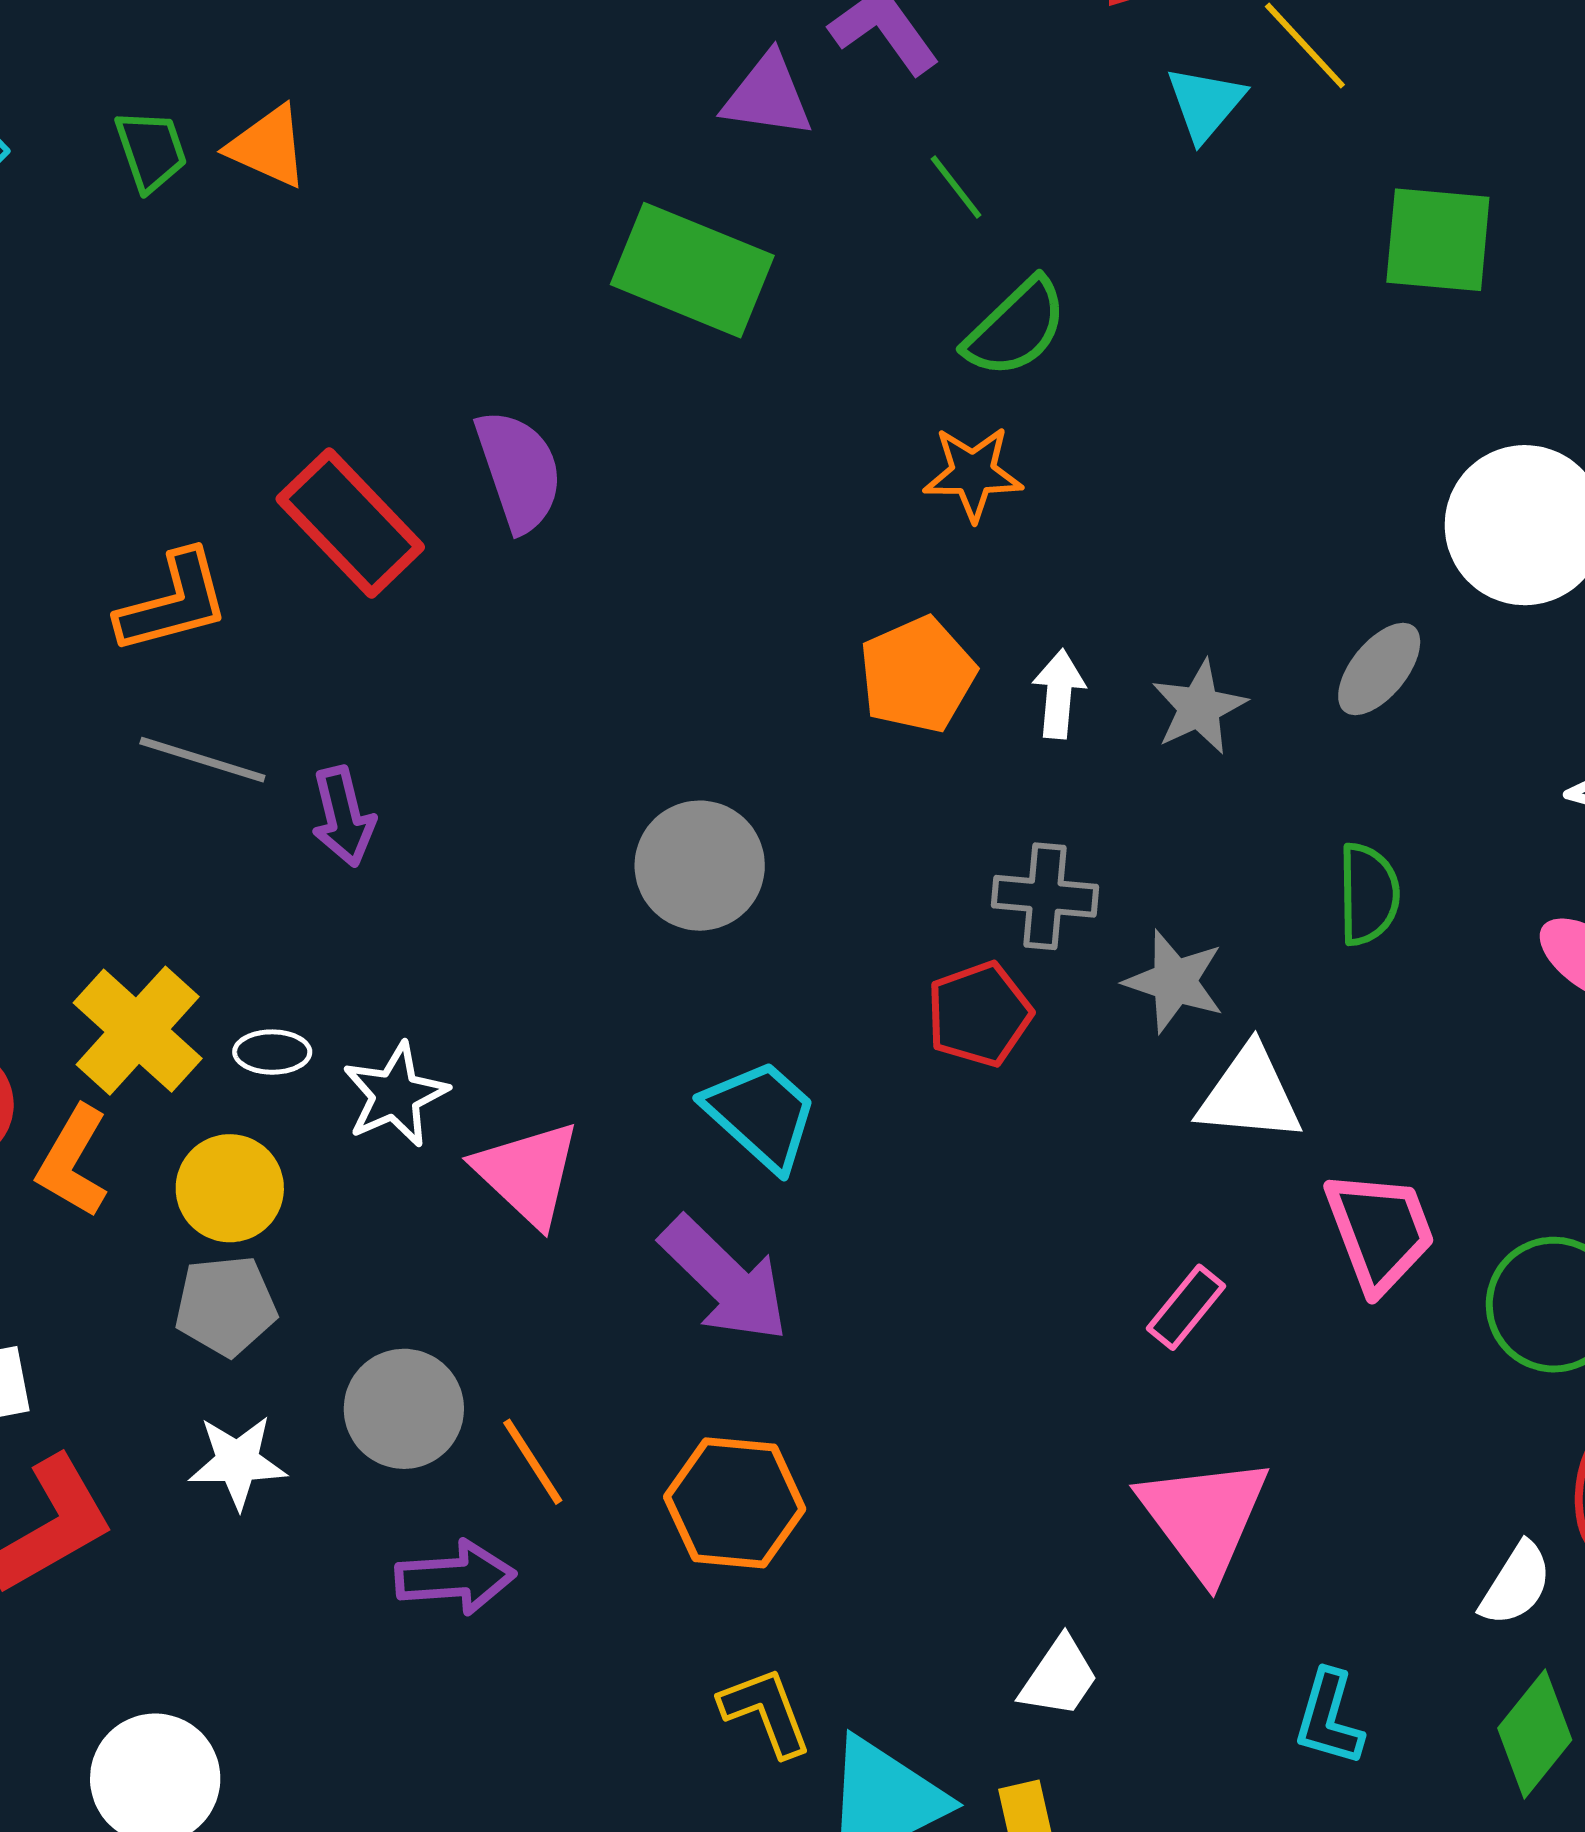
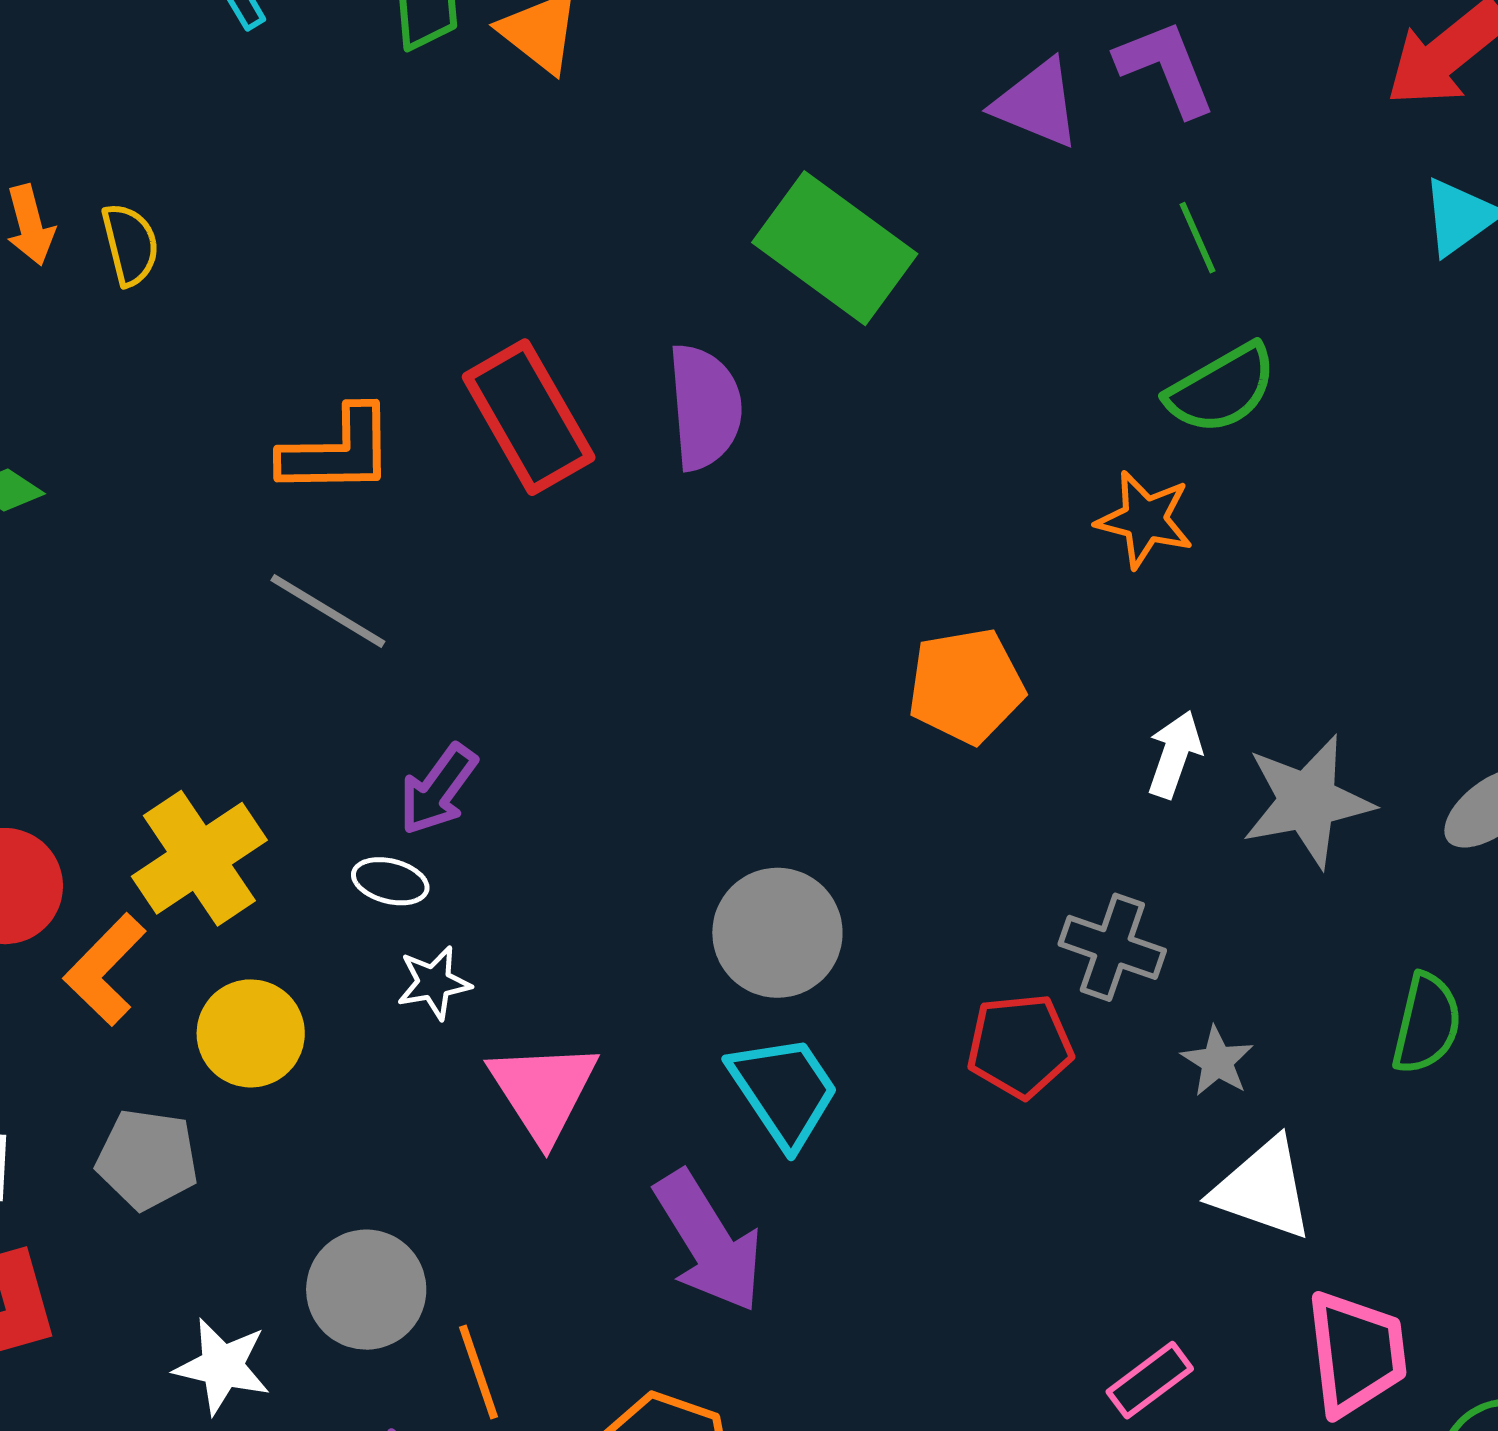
green rectangle: (692, 270) -> (835, 248), moved
orange pentagon: (917, 675) -> (966, 686), moved
gray star: (1199, 707) -> (1308, 801), size x1.4
purple arrow: (343, 817) -> (438, 790), moved, turned 36
gray circle: (700, 866) -> (777, 933), moved
gray star: (1174, 981) -> (1217, 1061), size x0.7
white ellipse: (272, 1052) -> (390, 881), moved
white star: (395, 1095) -> (434, 983), size x0.7
gray pentagon: (226, 1306) -> (147, 1159), moved
white star: (237, 1462) -> (222, 1366), moved

